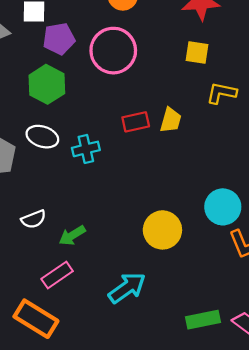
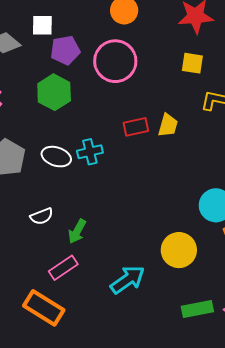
white ellipse: (42, 137) -> (56, 157), moved
yellow circle: (162, 230) -> (179, 250), moved
green arrow: (72, 235) -> (77, 231), turned -30

